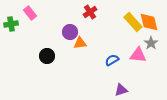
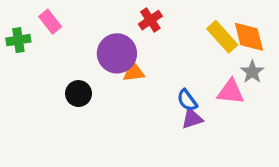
purple circle: (70, 32) -> (117, 53), size x1.5
blue semicircle: (112, 60) -> (187, 100), turned -96
purple triangle: (121, 90) -> (192, 119), moved

